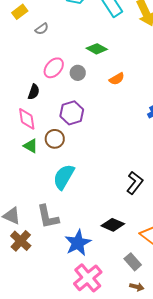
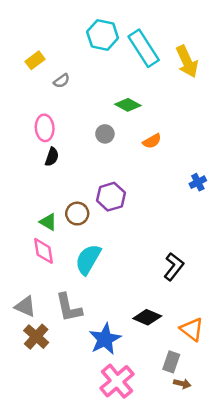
pink ellipse: (54, 68) -> (45, 128), moved, turned -45
purple hexagon: (72, 113) -> (111, 197), moved
pink diamond: (27, 119) -> (43, 251), moved
gray rectangle: (133, 262) -> (171, 362), turned 60
brown arrow: (137, 287) -> (182, 384), moved

